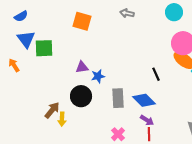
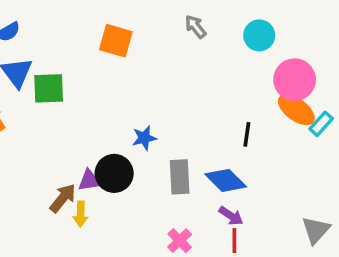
cyan circle: (174, 12) -> (259, 35), moved
gray arrow: (127, 13) -> (196, 27), turned 40
purple triangle: (82, 67) -> (89, 180), moved
black line: (156, 74) -> (247, 134), turned 32

